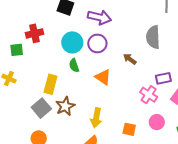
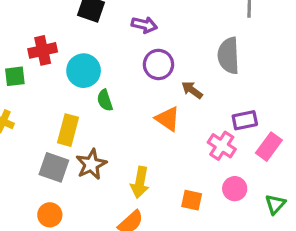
purple arrow: (99, 17) -> (144, 25), size x0.7
cyan circle: (72, 42) -> (84, 71), moved
purple circle: (97, 43) -> (158, 64), moved
orange triangle: (103, 77) -> (168, 119), moved
gray square: (41, 108) -> (54, 167), turned -30

